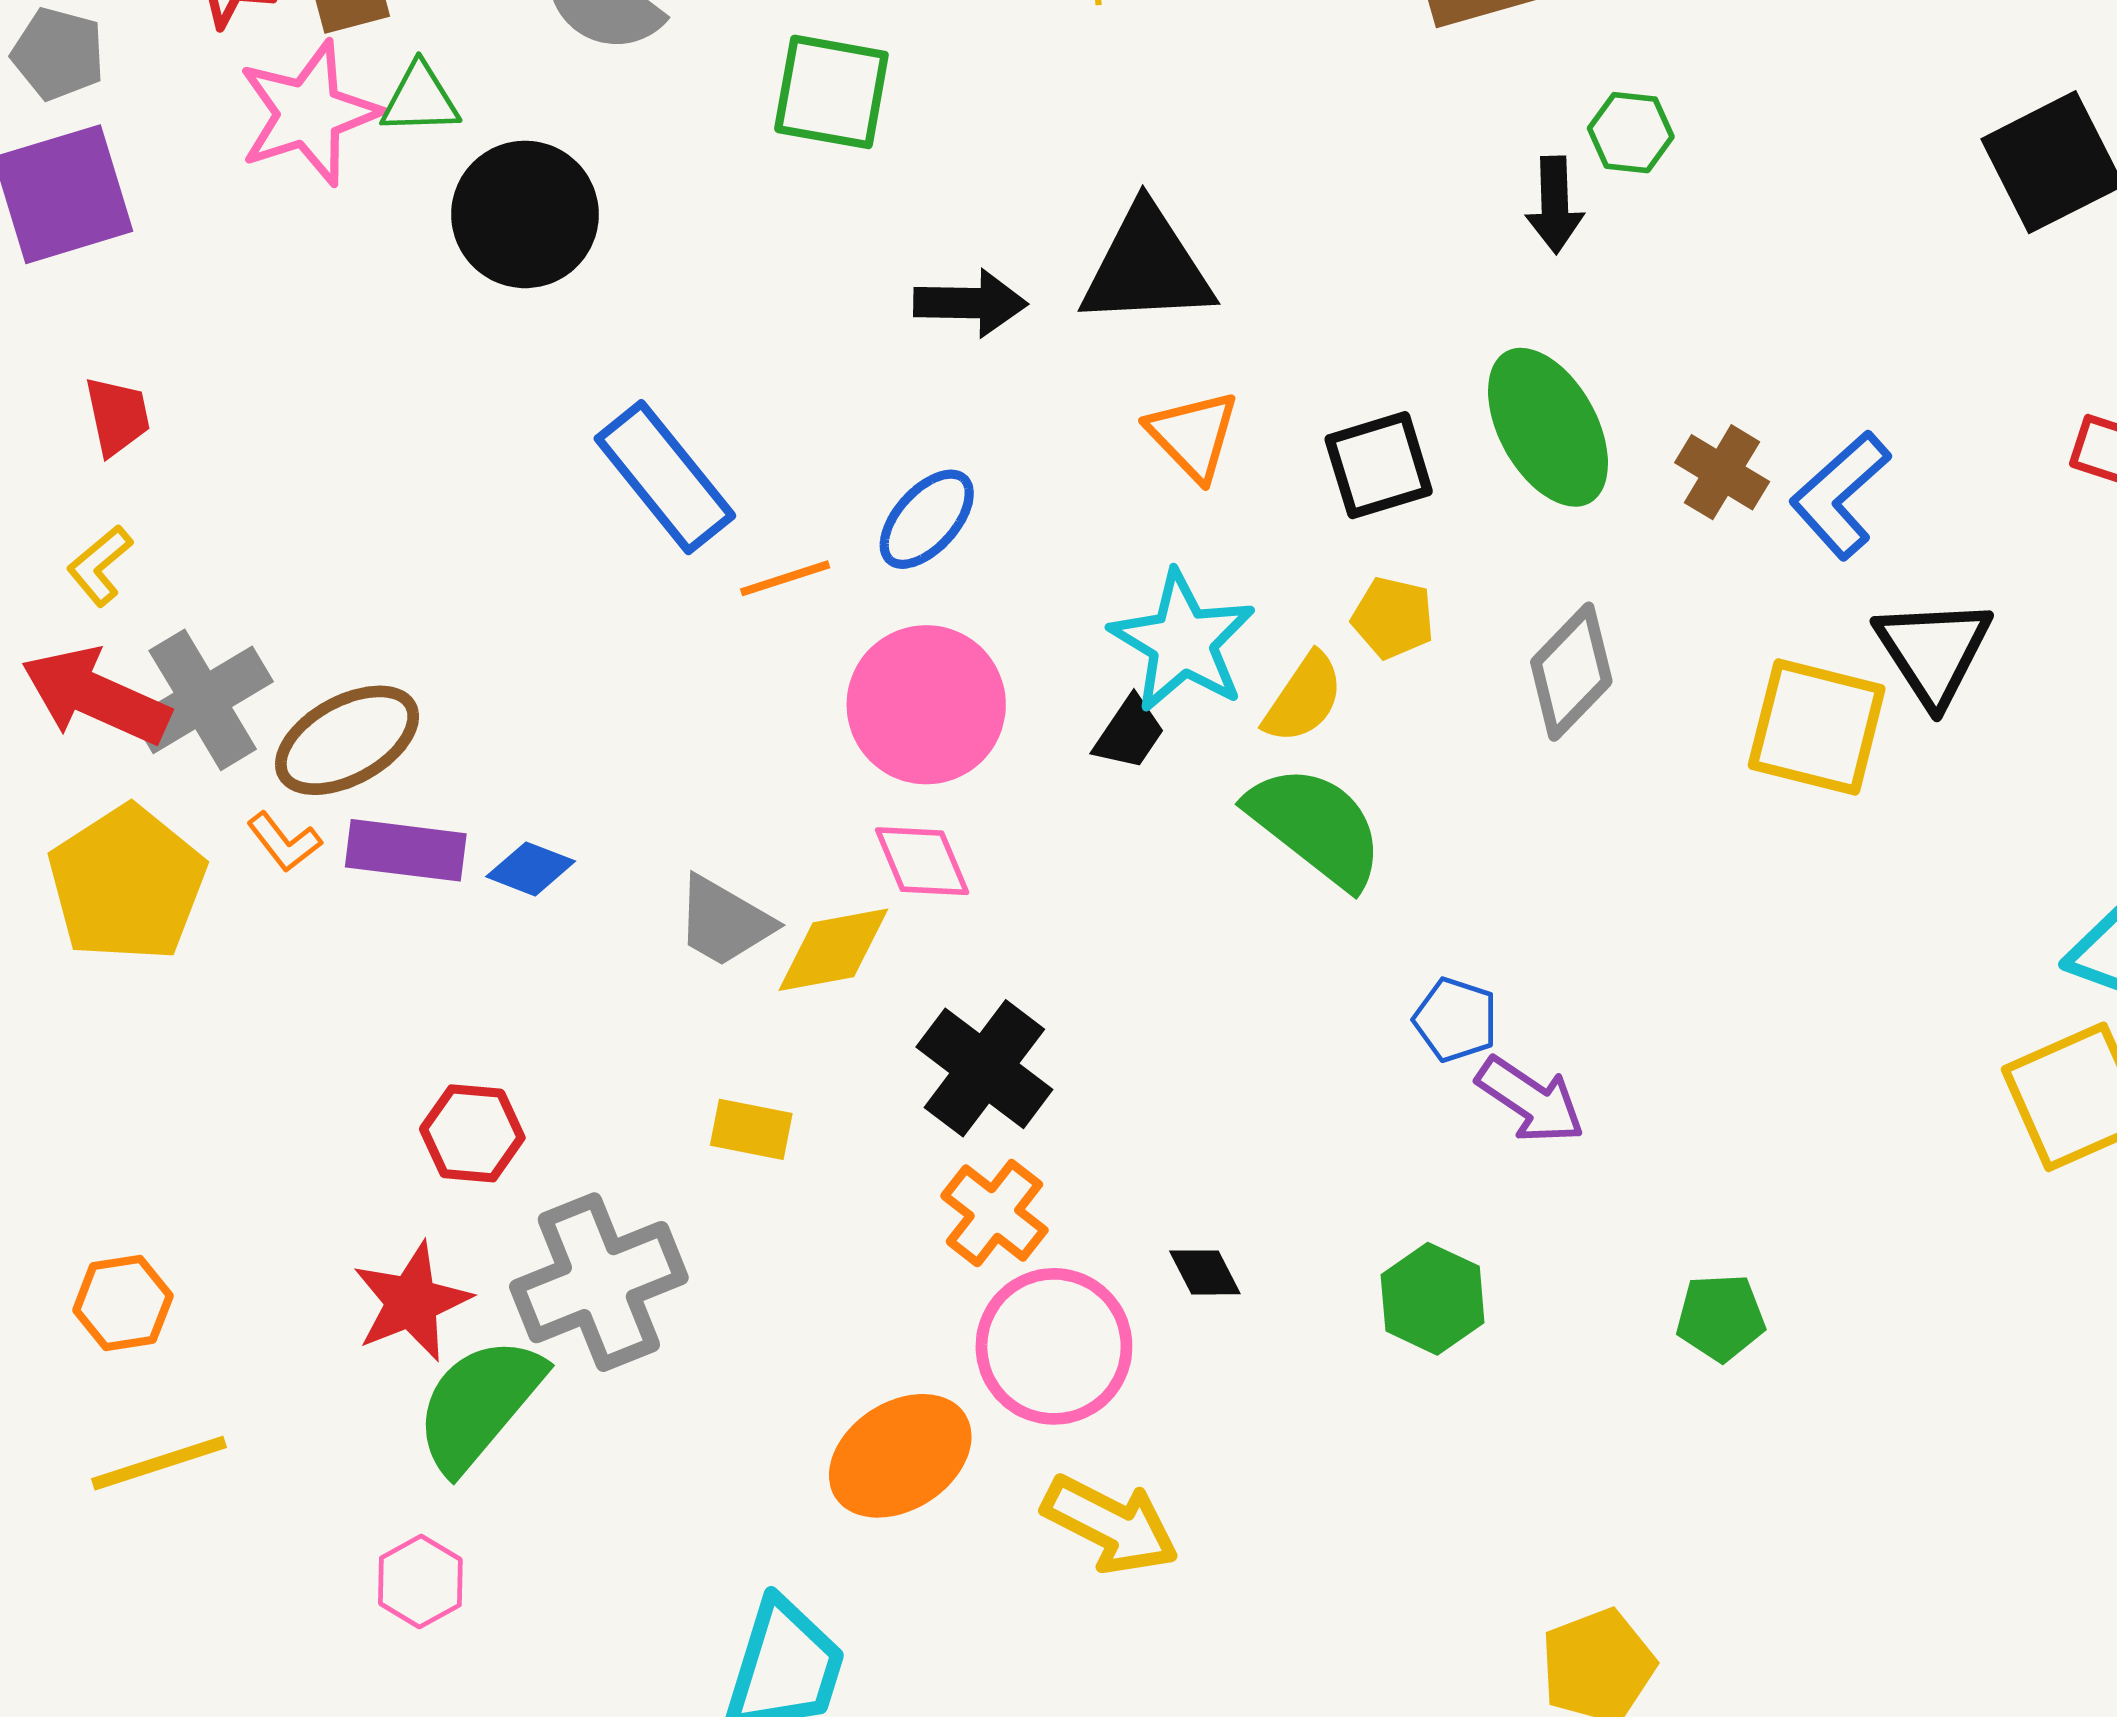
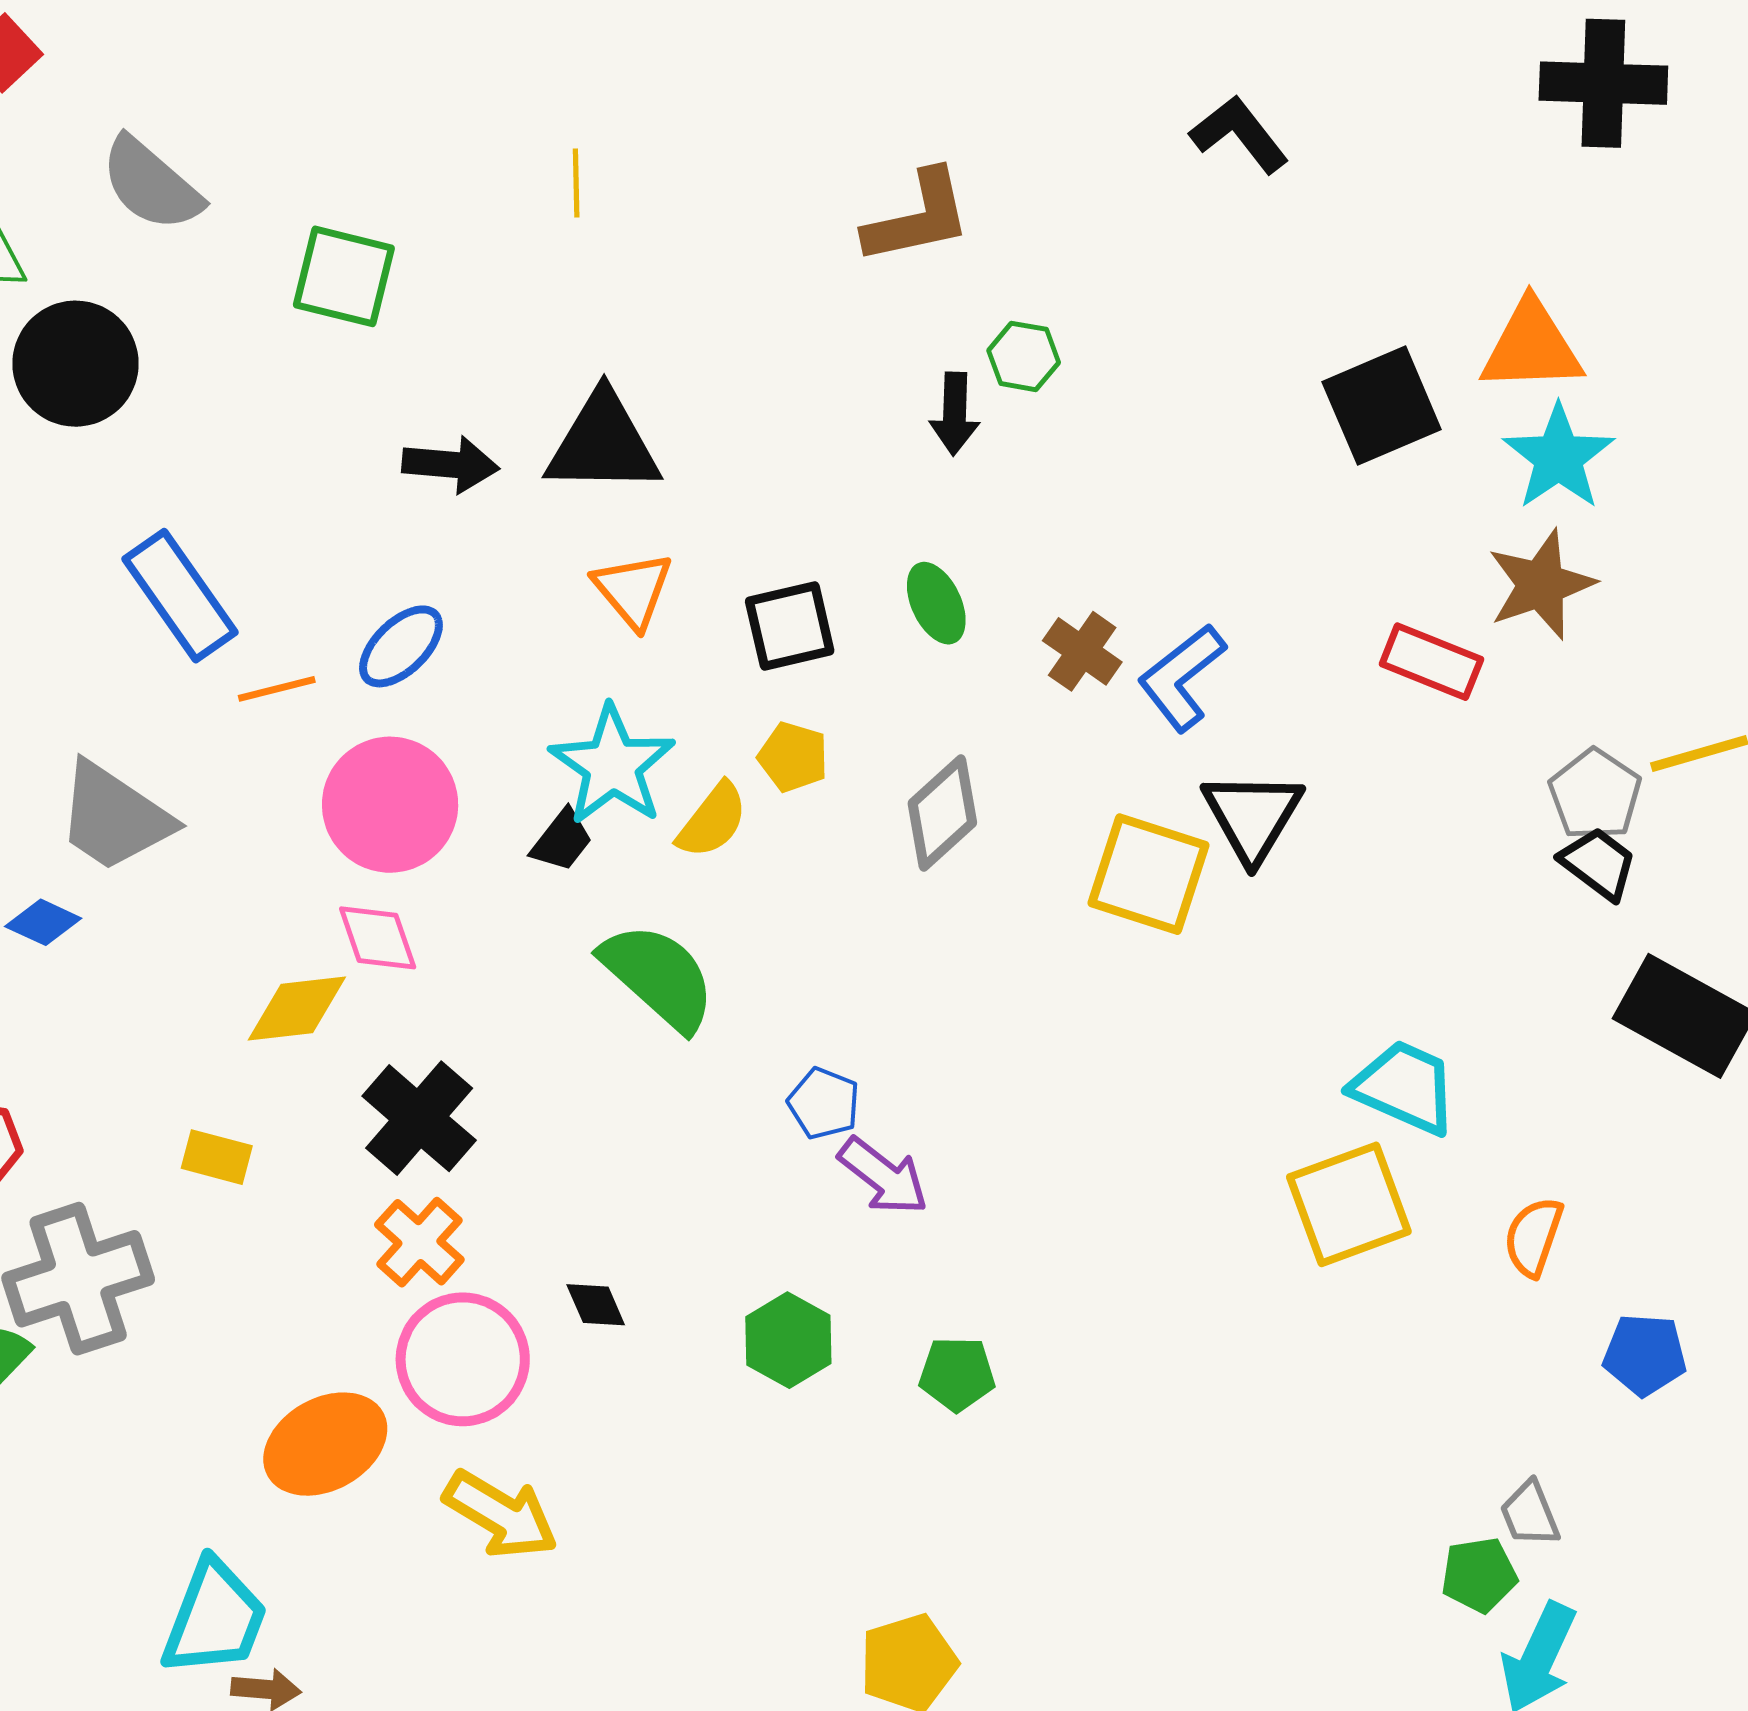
green ellipse: (1548, 427) -> (936, 603), size x0.6
green semicircle: (1316, 826) -> (658, 977), moved
gray trapezoid: (724, 922) -> (114, 817), moved, size x1.4
green pentagon: (1721, 1317) -> (957, 1374), moved

